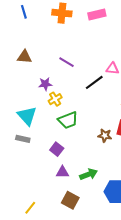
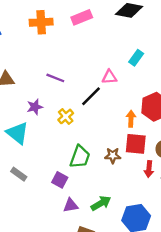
yellow cross: (55, 99) -> (66, 116), moved
cyan triangle: (27, 116) -> (17, 133), moved
green trapezoid: (68, 120) -> (80, 157), moved, turned -40
gray rectangle: (23, 139) -> (19, 174), turned 32

